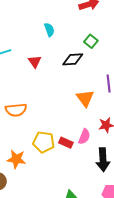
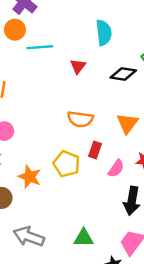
cyan semicircle: (49, 30) -> (104, 33), size x1.5
orange semicircle: (16, 110) -> (80, 119), moved
red rectangle: (66, 143) -> (95, 150), moved, turned 72

